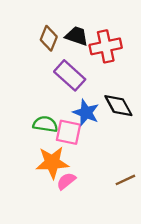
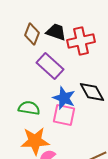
pink square: (69, 132) -> (64, 115), moved

